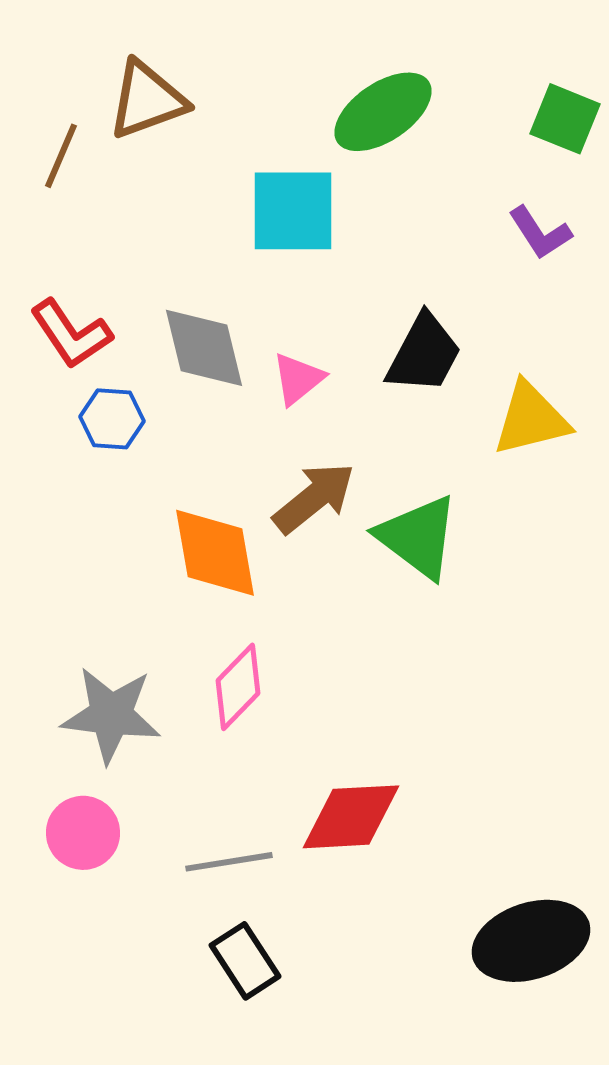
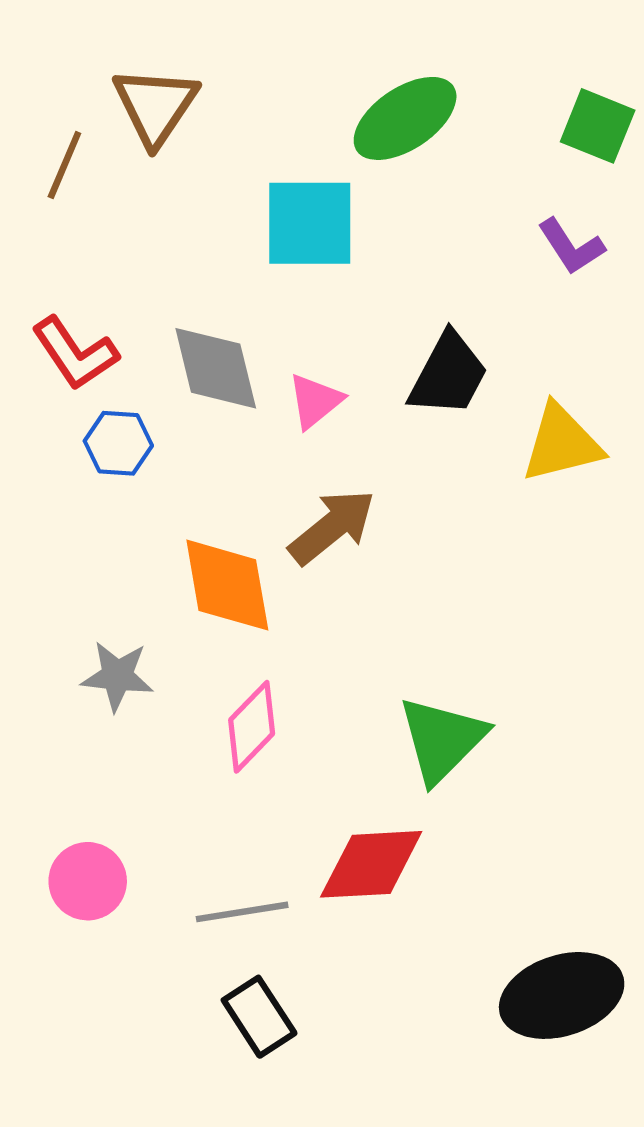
brown triangle: (147, 100) -> (155, 106), turned -36
green triangle: (418, 537) -> (442, 739), moved, turned 38
gray star: (111, 715) -> (117, 676), moved, size x0.7

